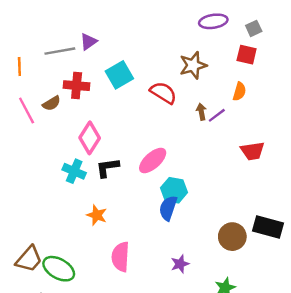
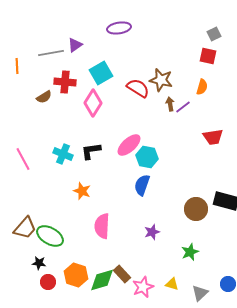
purple ellipse: (213, 21) -> (119, 28), moved
brown star: (193, 65) -> (161, 80), moved, turned 30
pink line: (27, 111) -> (23, 159), moved
pink diamond: (90, 138) -> (93, 103), moved
cyan hexagon: (174, 190) -> (147, 157), moved

